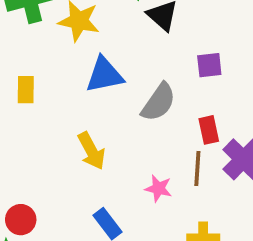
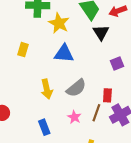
purple square: (209, 65) -> (117, 64), turned -32
gray semicircle: (159, 102) -> (76, 88), moved

